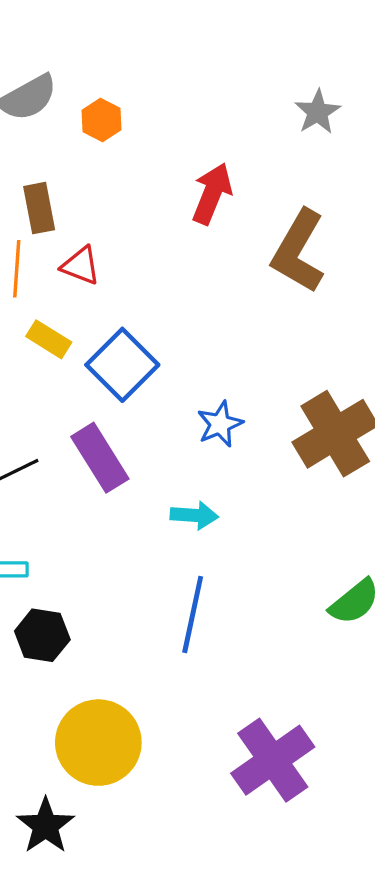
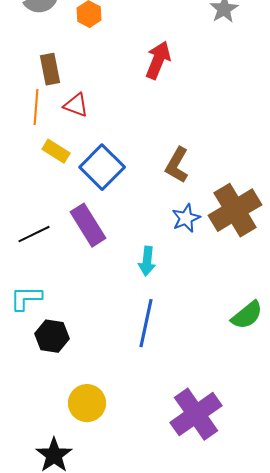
brown L-shape: (298, 251) -> (177, 165), moved, size x0.7
blue star: (220, 424) -> (186, 218), moved
cyan arrow: (194, 515) -> (147, 261), turned 92
yellow circle: (98, 743) -> (87, 403), size x0.7

